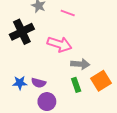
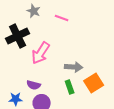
pink arrow: (59, 44) -> (41, 53), moved, turned 105
blue star: (20, 83) -> (16, 99), moved

